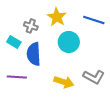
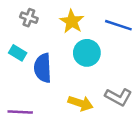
gray cross: (31, 26) -> (29, 18), moved
purple line: (17, 77) -> (20, 112), moved

